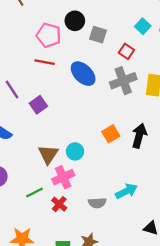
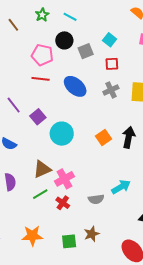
cyan square: (143, 26) -> (110, 40), moved
gray square: (98, 35) -> (86, 51), turned -35
red square: (126, 51) -> (112, 64), turned -32
gray cross: (123, 81) -> (111, 90), size x0.7
cyan circle: (75, 151) -> (62, 134), moved, size x1.5
brown triangle: (48, 154) -> (42, 169), moved, turned 36

